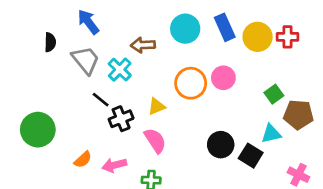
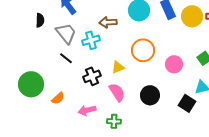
cyan cross: (120, 70) -> (91, 40), turned 30
pink circle: (223, 78) -> (174, 64), moved
black line: (101, 100) -> (66, 58), moved
black circle: (221, 145) -> (150, 95), moved
orange semicircle: (83, 160) -> (58, 98), moved

